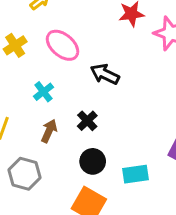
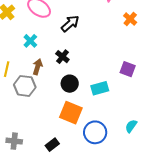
black arrow: (105, 74) -> (70, 24), turned 120
gray hexagon: (25, 174) -> (25, 86), moved

